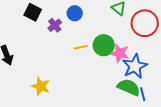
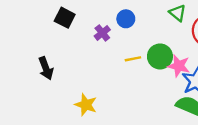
black square: (33, 12) -> (65, 18), moved

